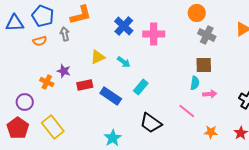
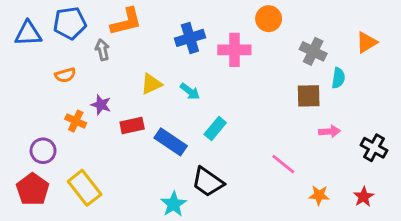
orange circle: (197, 13) -> (269, 19), moved
blue pentagon: (43, 16) -> (70, 23), turned -30
blue cross: (124, 26) -> (190, 38), turned 30
orange semicircle: (40, 41) -> (65, 75), moved
cyan semicircle: (195, 83) -> (338, 78), moved
pink arrow: (210, 94) -> (329, 131), moved
black trapezoid: (151, 123) -> (208, 182), moved

